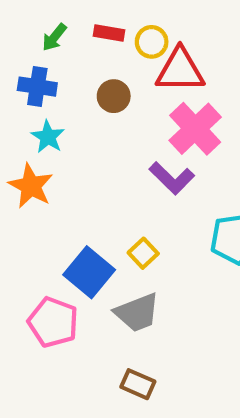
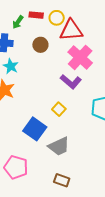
green arrow: (54, 37) -> (18, 22), moved
yellow square: (143, 253) -> (59, 109), moved
pink pentagon: (53, 322) -> (16, 167), moved

